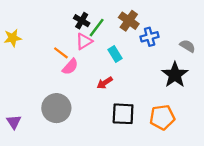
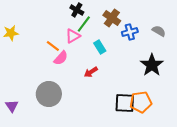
black cross: (82, 21) -> (77, 10), moved
gray semicircle: (187, 46) -> (159, 31), moved
black square: (123, 114) -> (125, 103), moved

